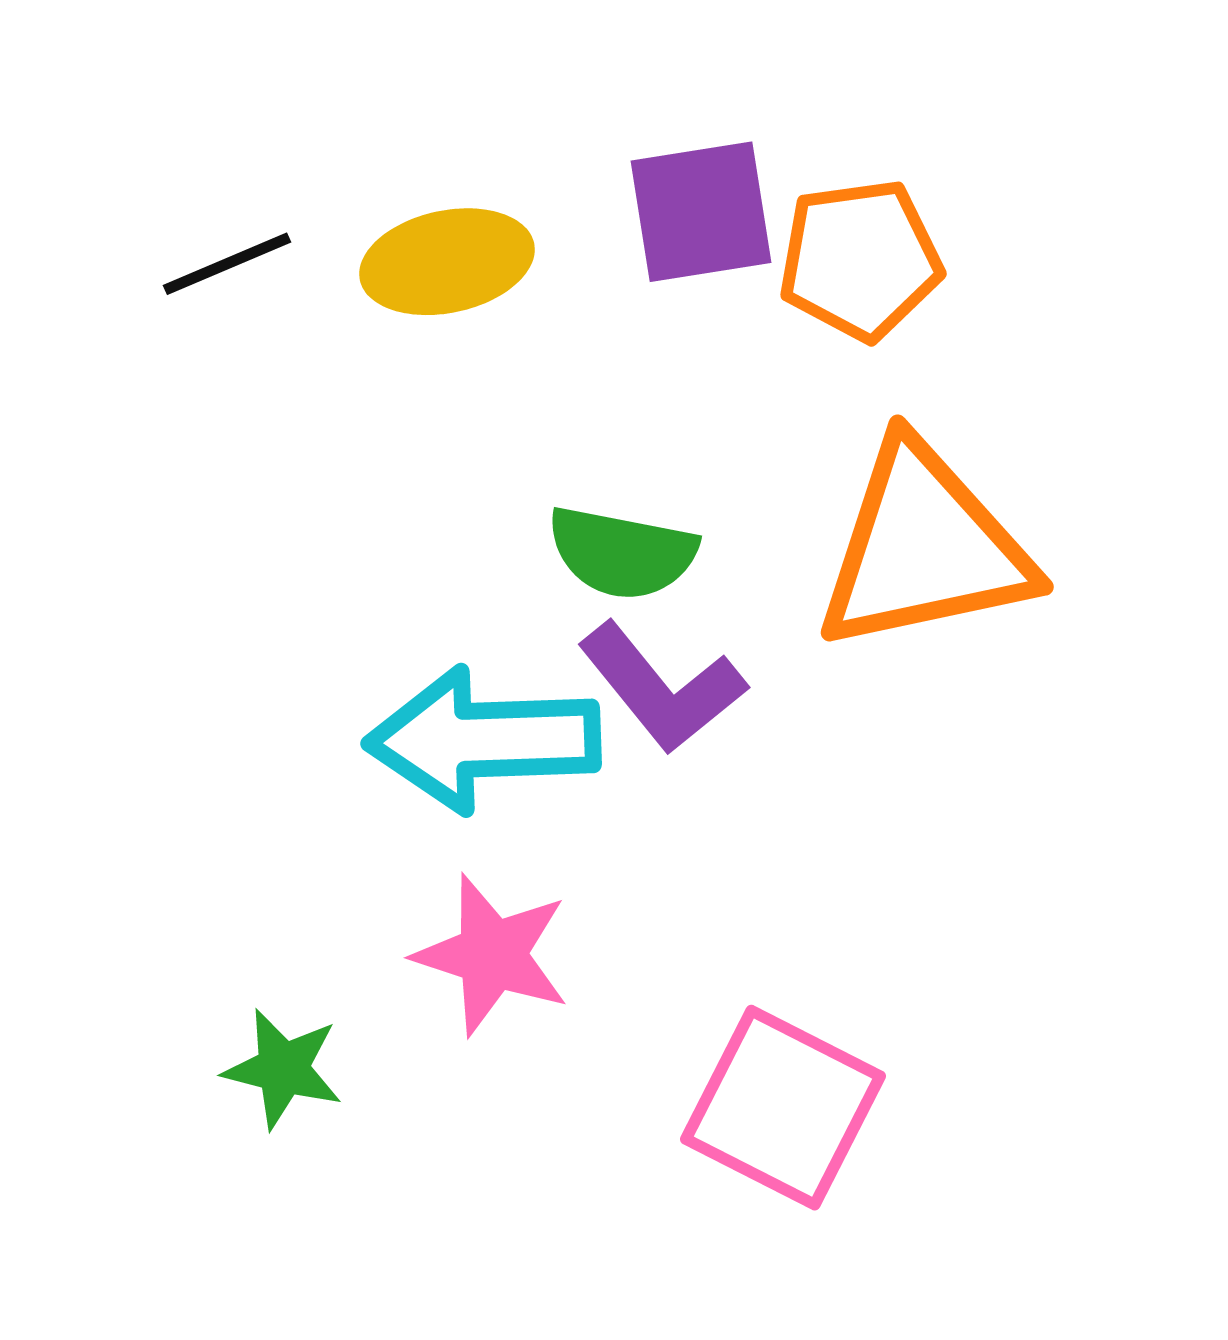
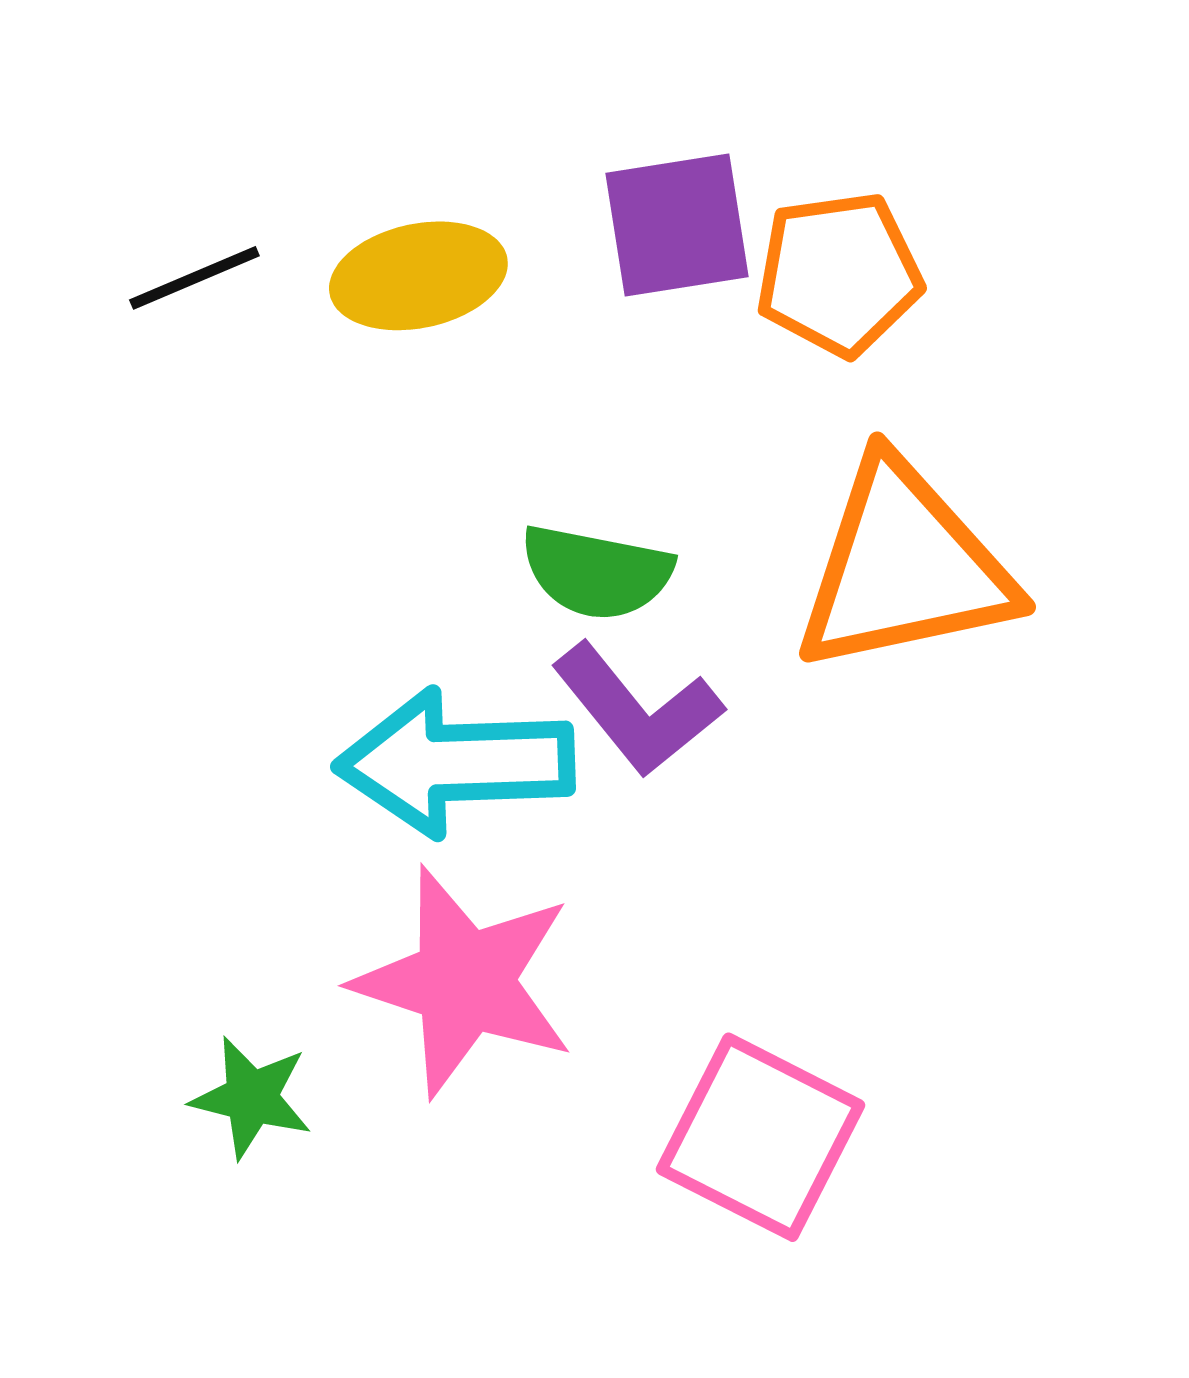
pink star: (492, 955) -> (464, 981), size x1.4

